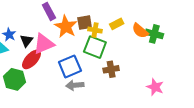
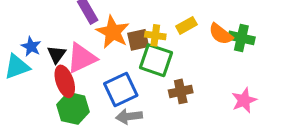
brown square: (85, 23) -> (138, 40), moved
red ellipse: (31, 59) -> (65, 81), turned -60
green hexagon: (14, 79) -> (73, 108), moved
pink star: (155, 87) -> (244, 100), moved, turned 30

